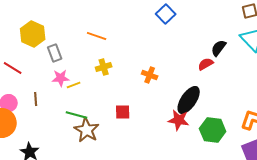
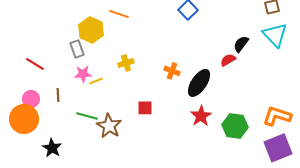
yellow hexagon: (33, 34) -> (91, 30), moved
orange line: (97, 36) -> (119, 14), moved
black ellipse: (189, 100) -> (199, 83), moved
green line: (77, 115) -> (87, 116), moved
red star: (179, 120) -> (201, 116), turned 30

